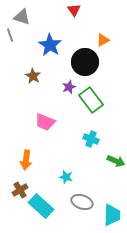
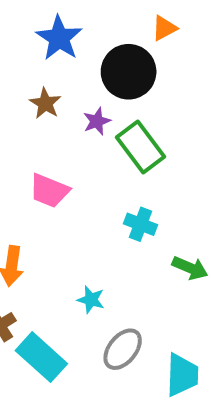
brown star: (33, 76) -> (45, 103), moved
gray ellipse: (82, 202) -> (123, 349), turned -70

